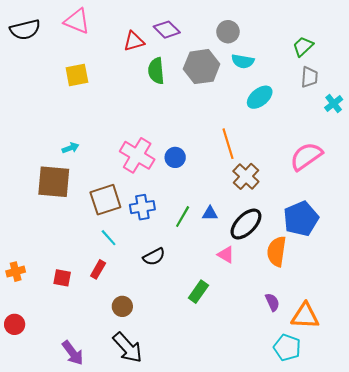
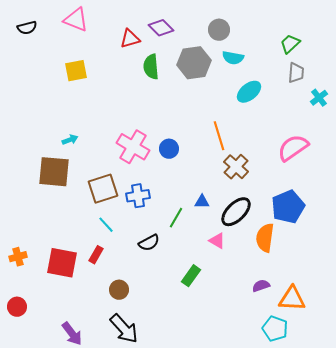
black semicircle: (25, 30) -> (27, 28), size x0.7
green line: (183, 217) -> (176, 218), moved
red square: (62, 278) -> (62, 263), size x1.8
purple semicircle: (272, 302) -> (261, 286), turned -84

